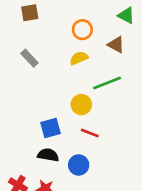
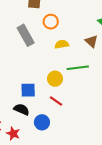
orange circle: (82, 30) -> (51, 22), moved
gray rectangle: (29, 58) -> (26, 35), size x1.5

